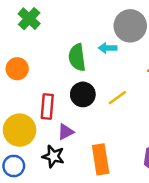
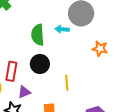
yellow line: (117, 98) -> (67, 83), moved, turned -63

